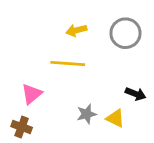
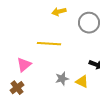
yellow arrow: (76, 30) -> (59, 12), moved
brown cross: (22, 127) -> (17, 88), turned 32

